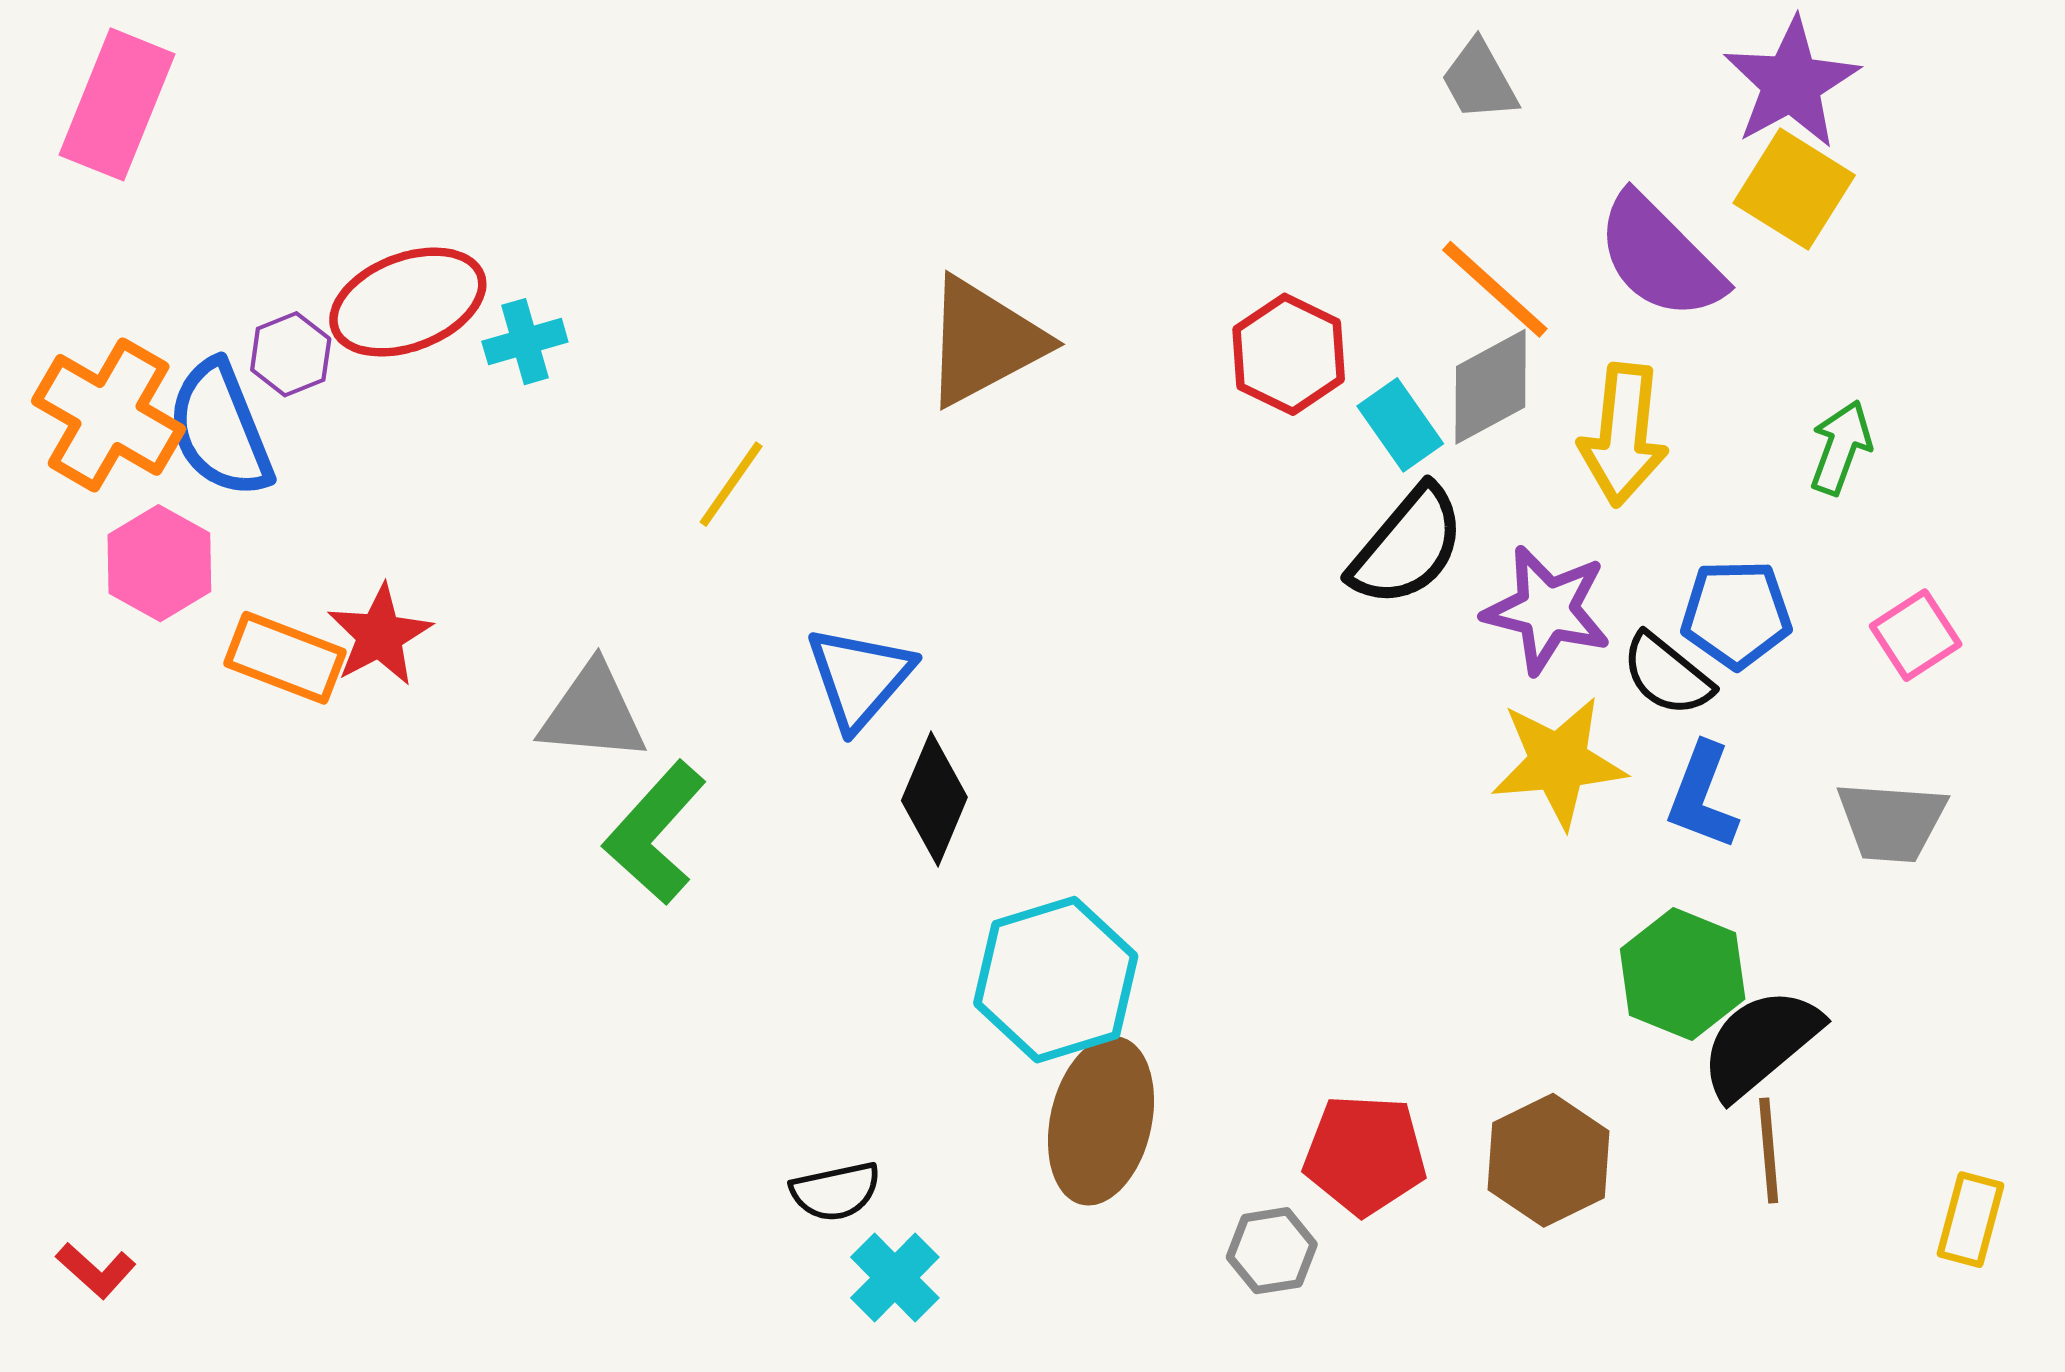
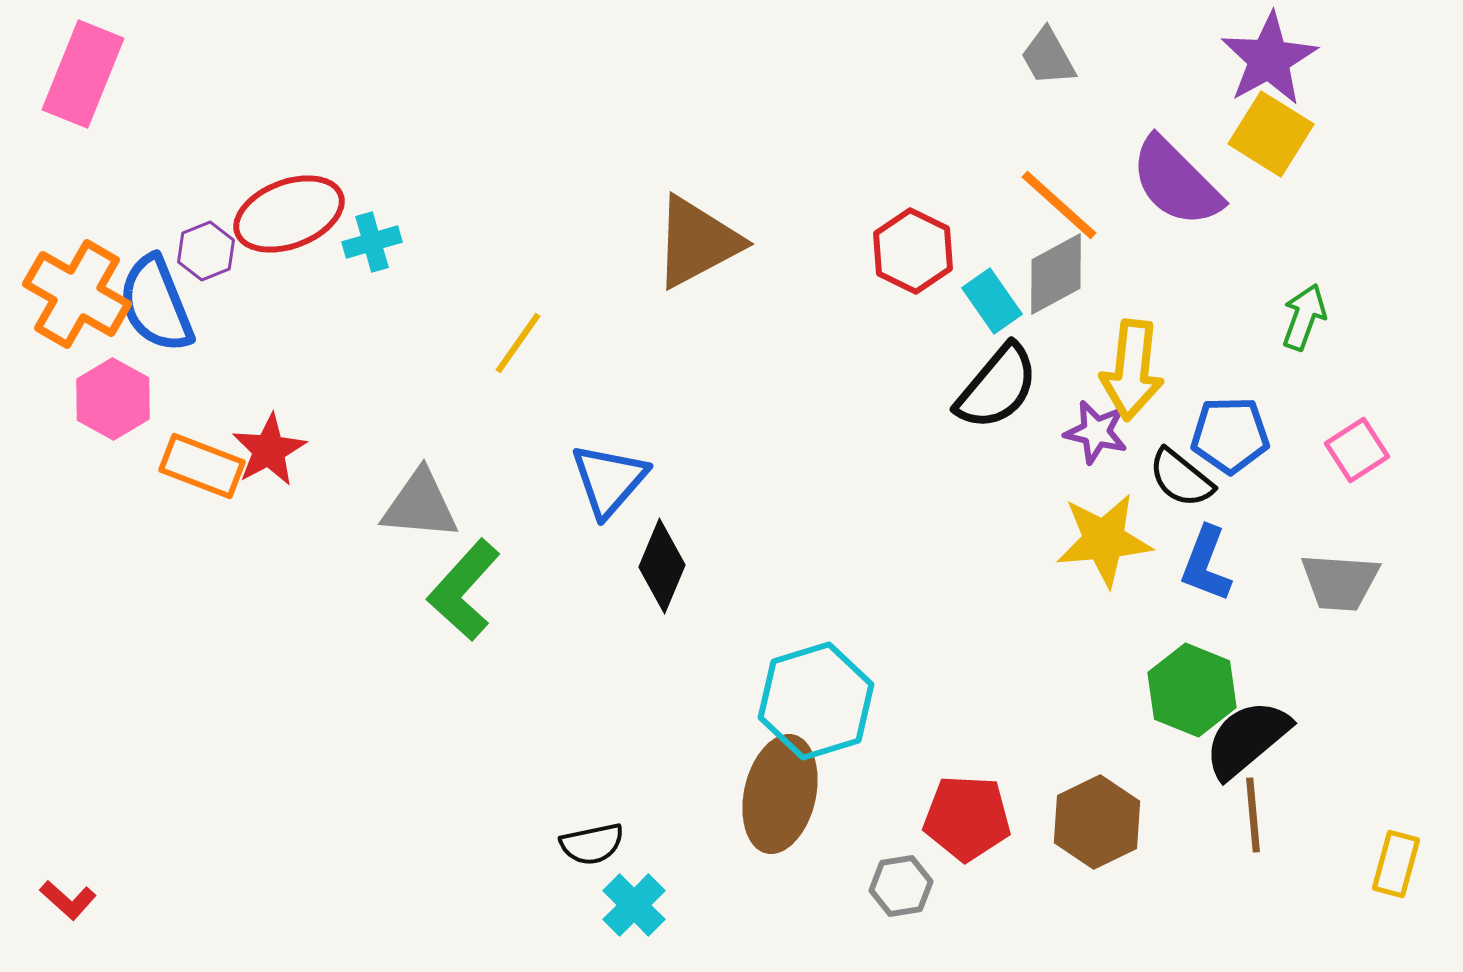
yellow arrow: (1623, 435) -> (1132, 370), moved
purple star: (1547, 610) -> (1096, 432), size x0.7
cyan hexagon: (1056, 980) -> (816, 701), moved

